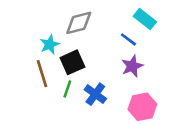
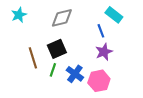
blue line: (128, 39) -> (101, 31), turned 32
cyan star: (50, 44) -> (19, 15), moved
pink hexagon: (142, 107) -> (99, 81), moved

